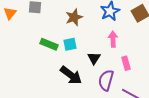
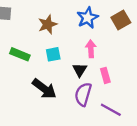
cyan square: (70, 44) -> (53, 54), moved
black triangle: (94, 58) -> (80, 70), moved

